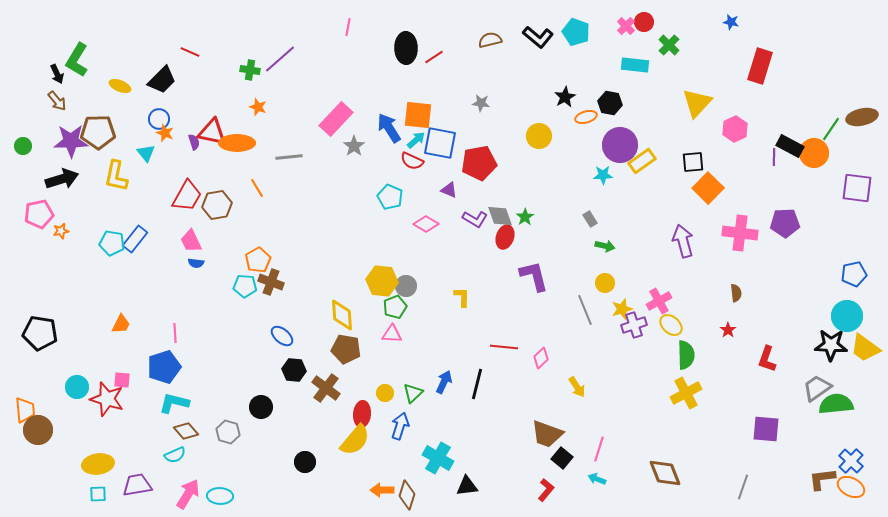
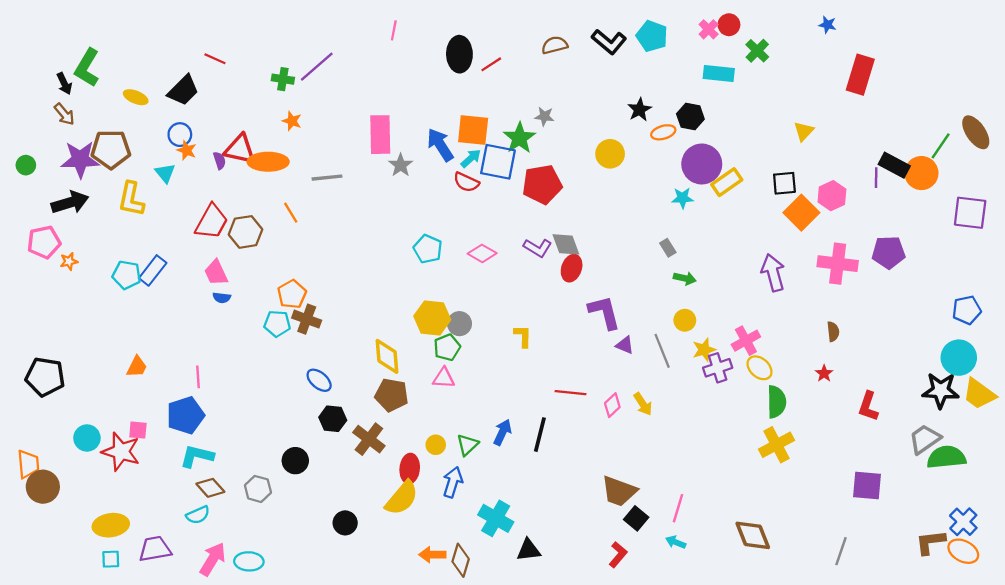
yellow triangle: (697, 103) -> (804, 131), moved, size x0.6
brown ellipse: (862, 117) -> (976, 132), turned 68
pink rectangle: (336, 119) -> (380, 135), turned -44
pink hexagon: (735, 129) -> (832, 196), moved
purple triangle: (449, 190) -> (625, 345), moved
cyan pentagon: (390, 197) -> (428, 249), moved
green star: (525, 217) -> (519, 138), moved, size x1.6
yellow arrow: (577, 387) -> (643, 404), moved

